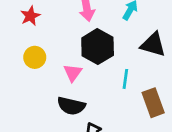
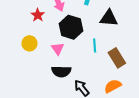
red star: (30, 16) -> (38, 15), moved

